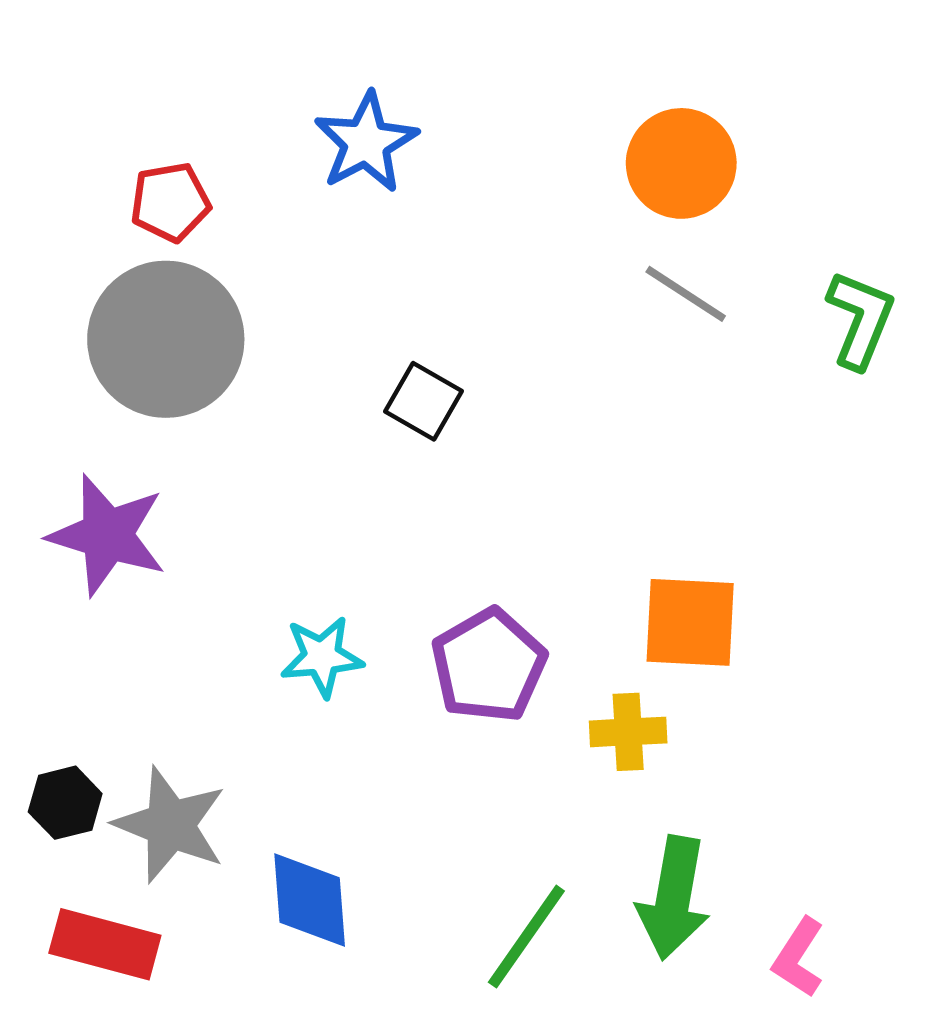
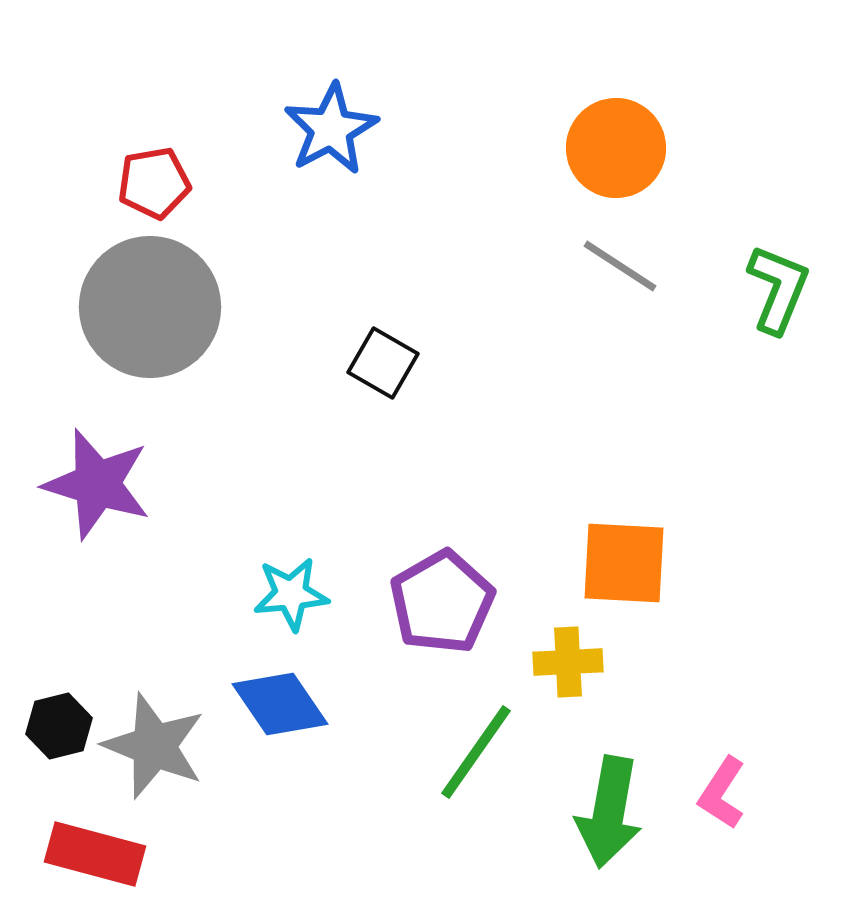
blue diamond: (310, 900) -> (280, 704), moved, turned -30
green line: (526, 937) -> (476, 752), moved
pink L-shape: (798, 958) -> (722, 793), moved

